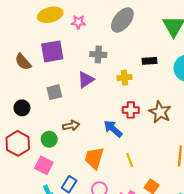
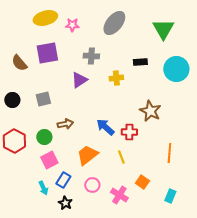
gray square: (54, 92) -> (43, 99), moved
black circle: (22, 108) -> (12, 100), moved
red cross: (131, 110) -> (129, 132), moved
orange trapezoid: (94, 158) -> (87, 155), turned 35
pink square: (44, 165) -> (49, 160), moved, turned 36

